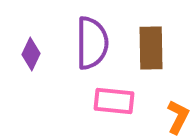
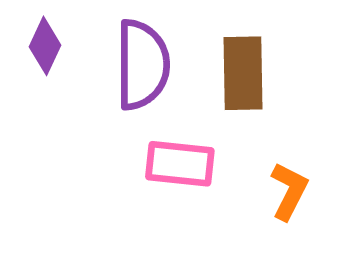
purple diamond: (31, 54) -> (45, 46), moved

